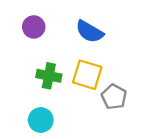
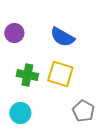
gray pentagon: (114, 97) -> (83, 111), moved

